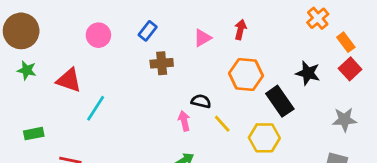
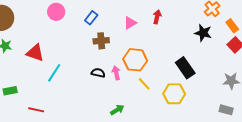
pink circle: (98, 35) -> (56, 12), moved
black star: (308, 73) -> (203, 33), moved
orange hexagon: (246, 75) -> (135, 60), moved
black semicircle: (201, 101) -> (98, 73), moved
pink arrow: (184, 121) -> (116, 73), moved

